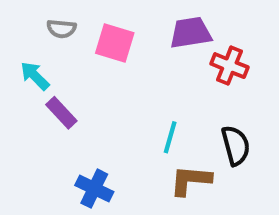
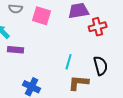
red cross: (229, 66) -> (98, 27), turned -36
purple rectangle: (61, 113) -> (16, 50), turned -42

